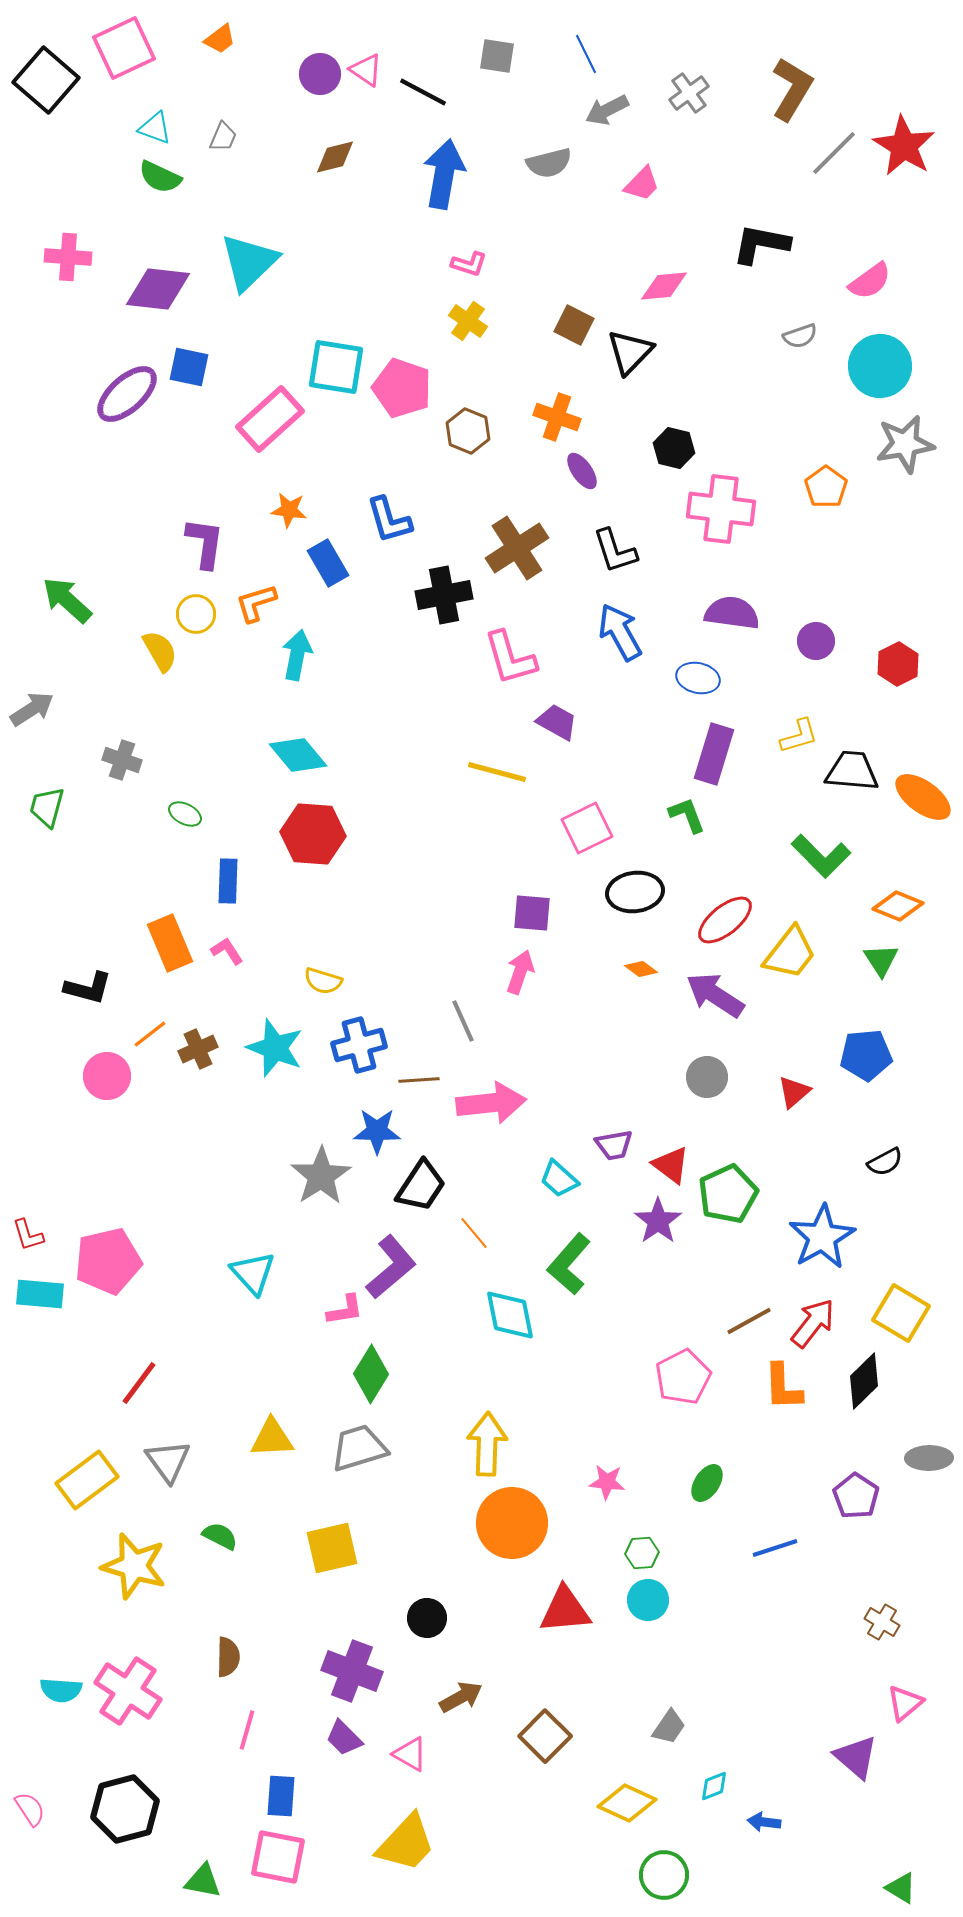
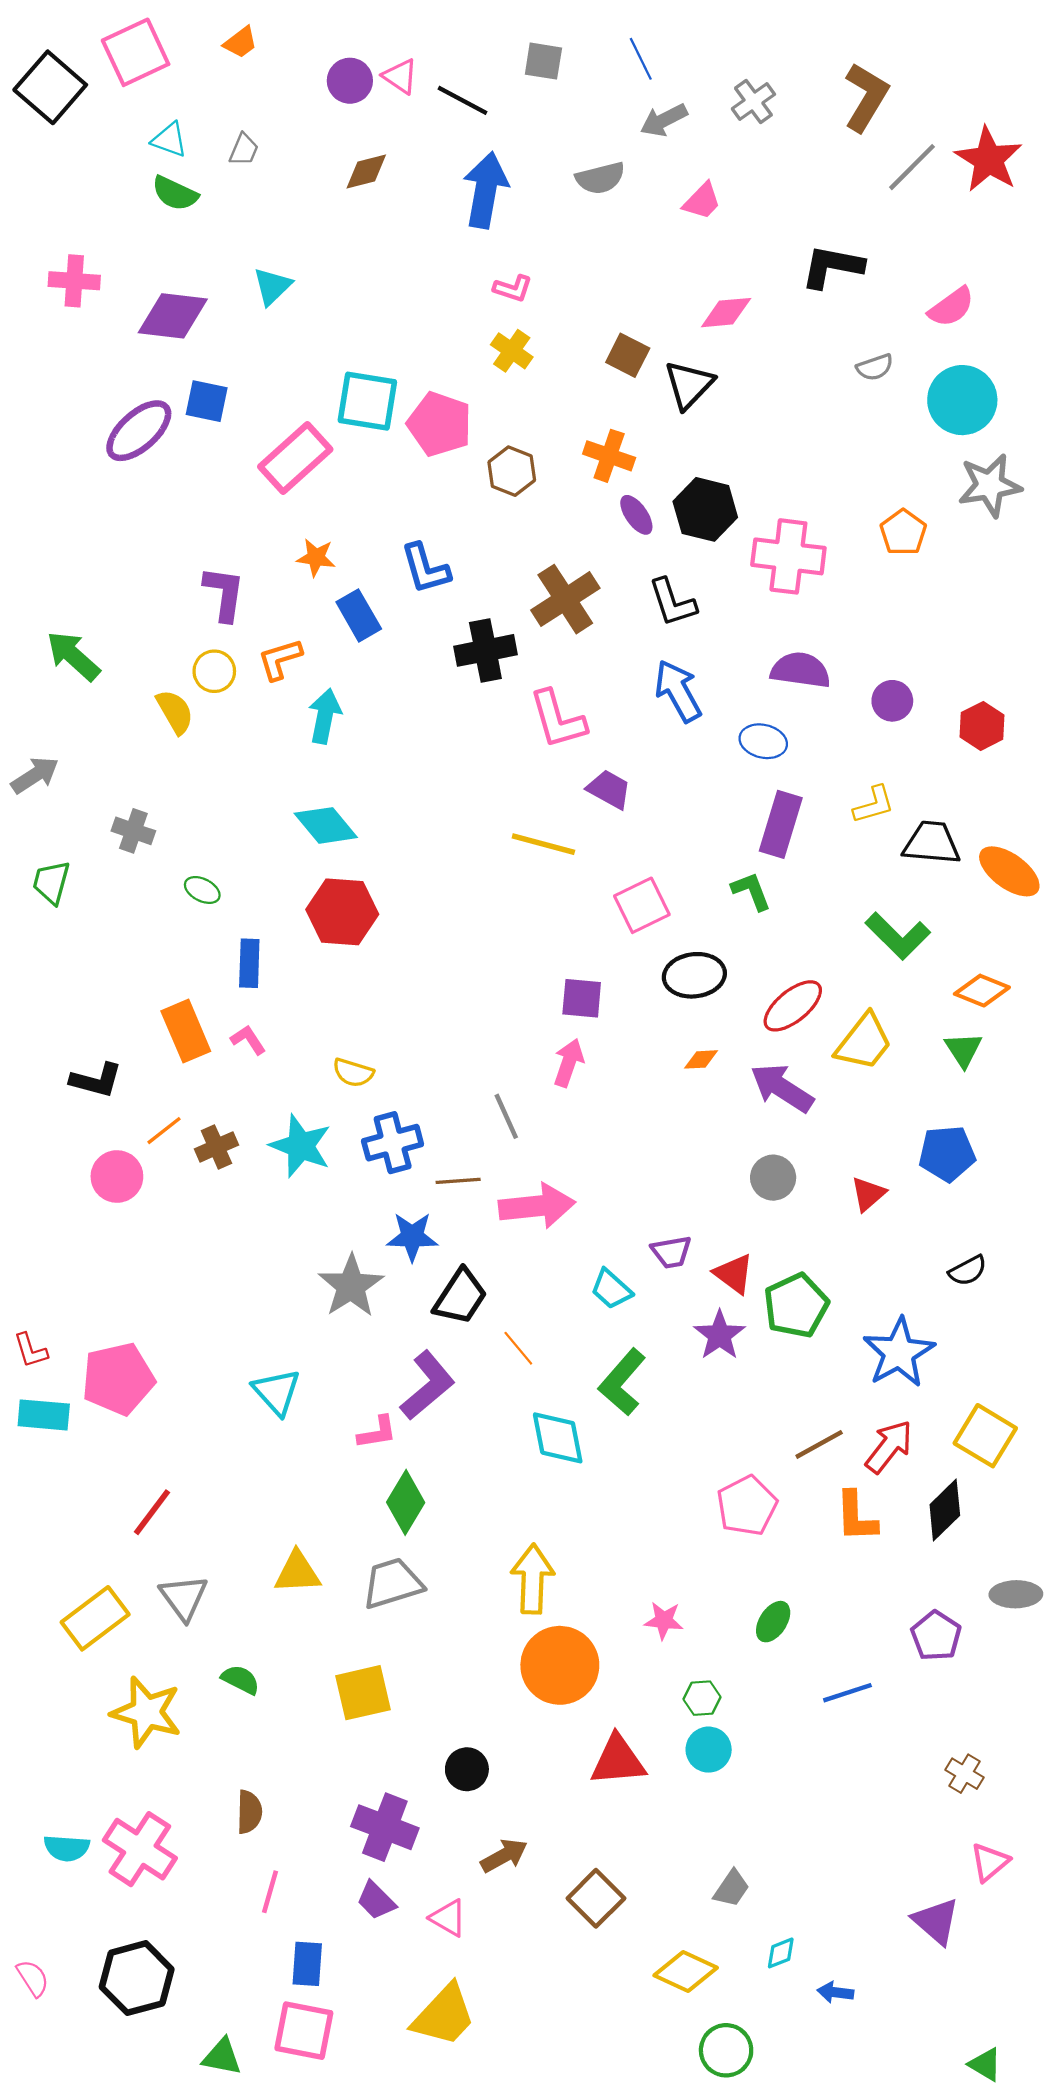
cyan triangle: (249, 262) -> (272, 286), size x0.6
black hexagon: (674, 448) -> (705, 509), moved, size x1.4
orange diamond: (641, 969) -> (701, 1059), turned -40

